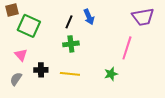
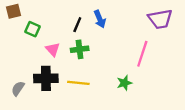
green square: (29, 26) -> (32, 29), size x0.6
pink triangle: (21, 55) -> (53, 49), moved
black cross: (41, 70) -> (46, 78), size x1.5

